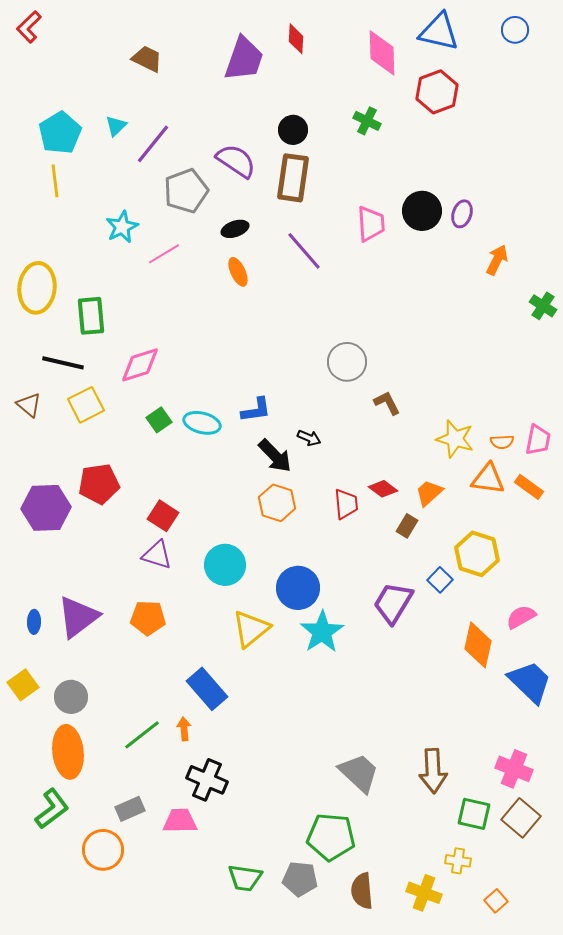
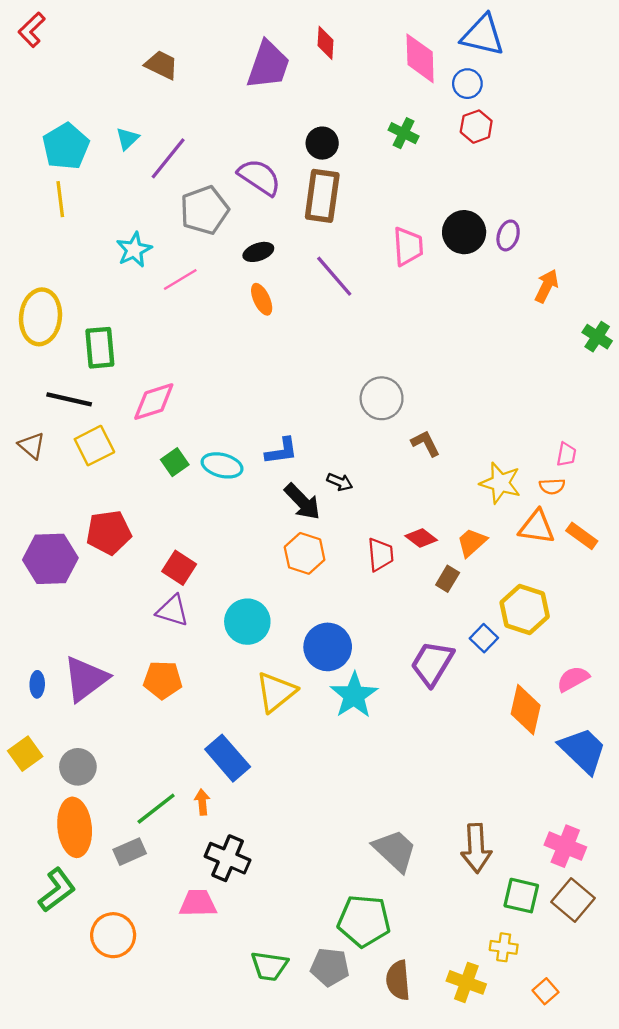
blue circle: (515, 30) -> (467, 84), moved
red hexagon: (437, 92) -> (476, 127), moved, size x0.7
pink trapezoid: (538, 440) -> (566, 454), moved, size x0.7
gray rectangle: (130, 809) -> (130, 852), moved

